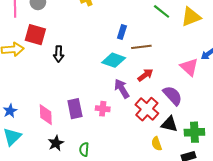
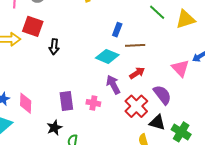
pink diamond: (46, 115) -> (26, 103), moved
green cross: (194, 132) -> (181, 132), turned 30
black star: (56, 143) -> (54, 128), moved

